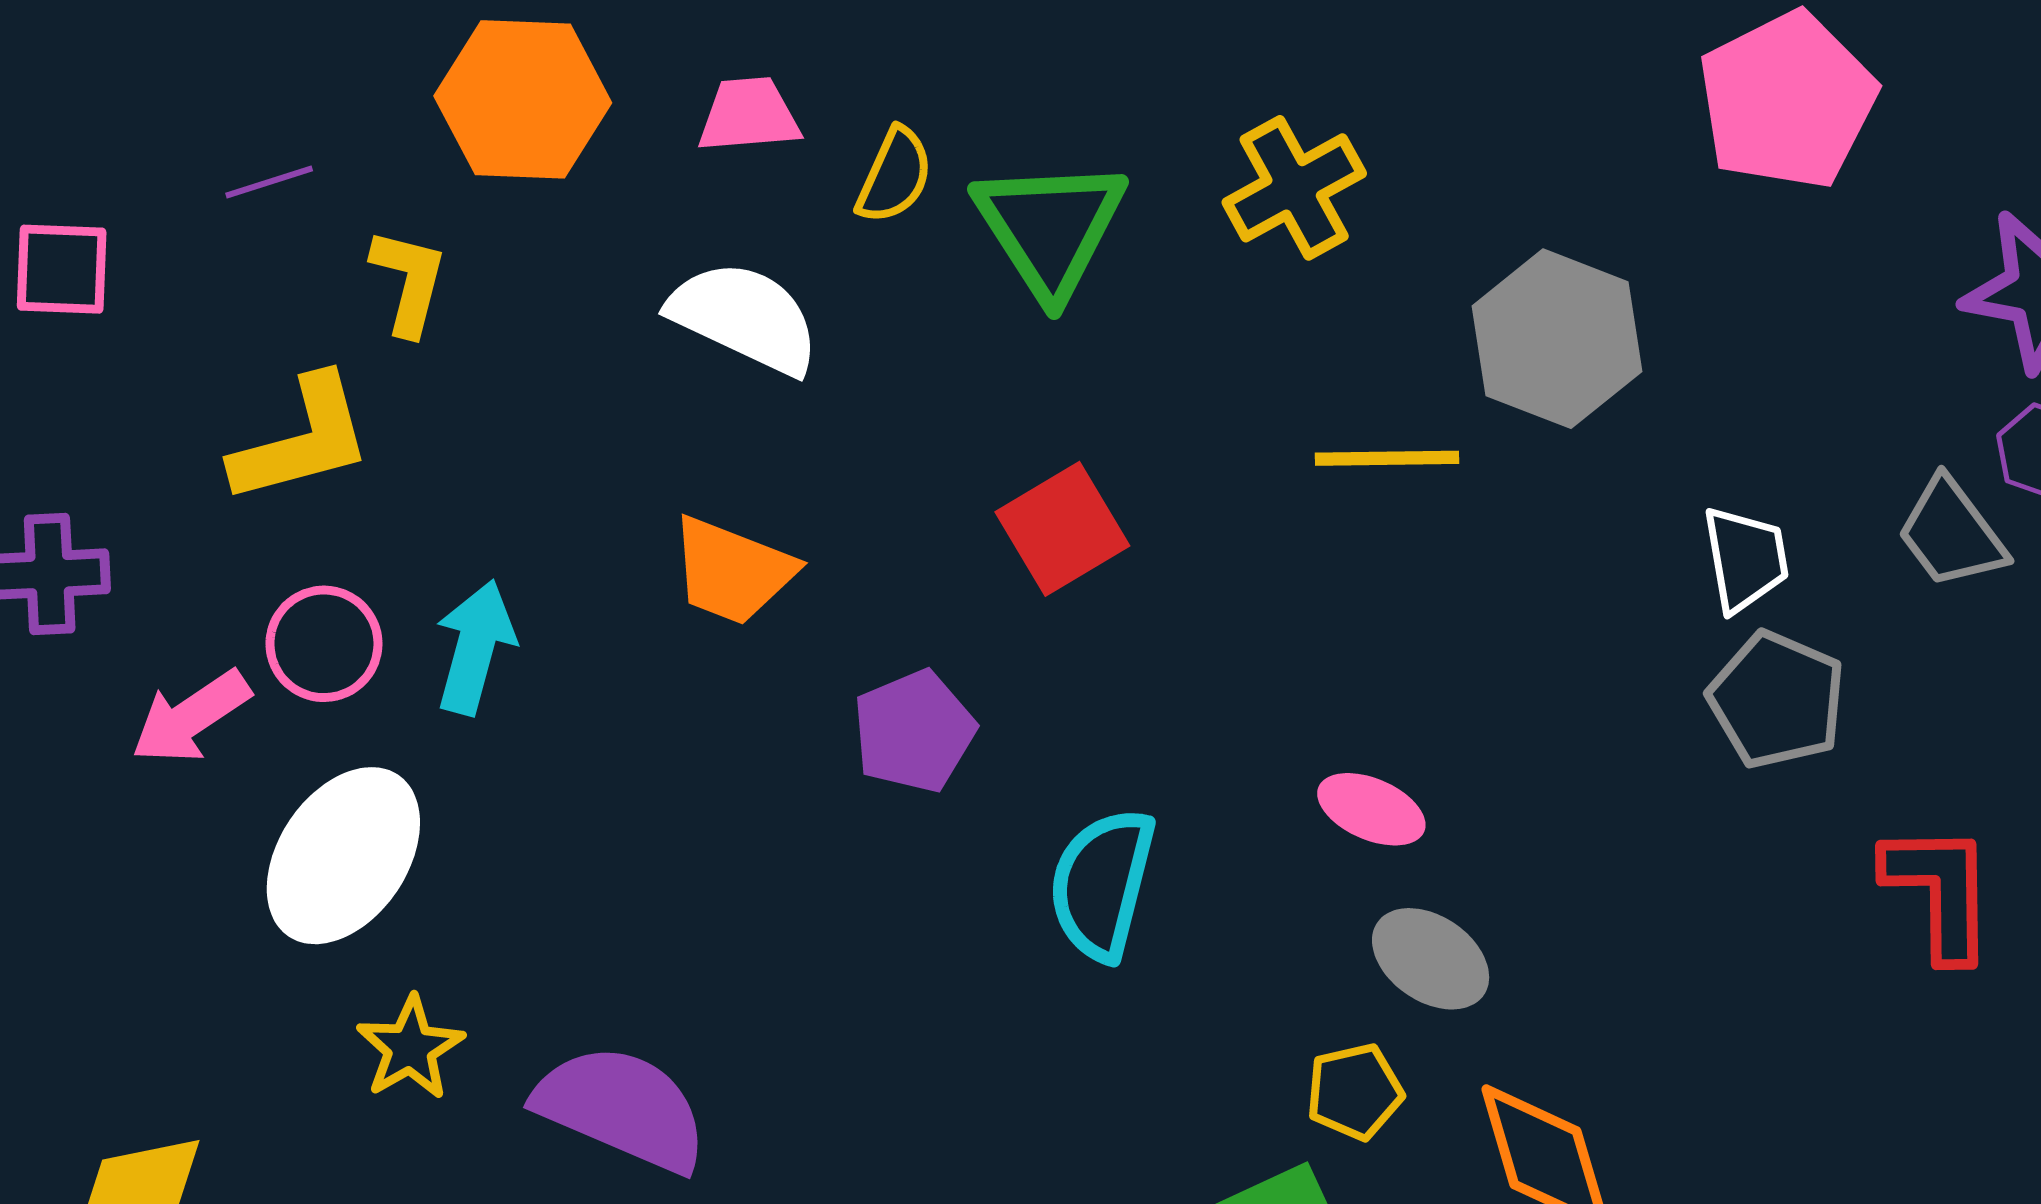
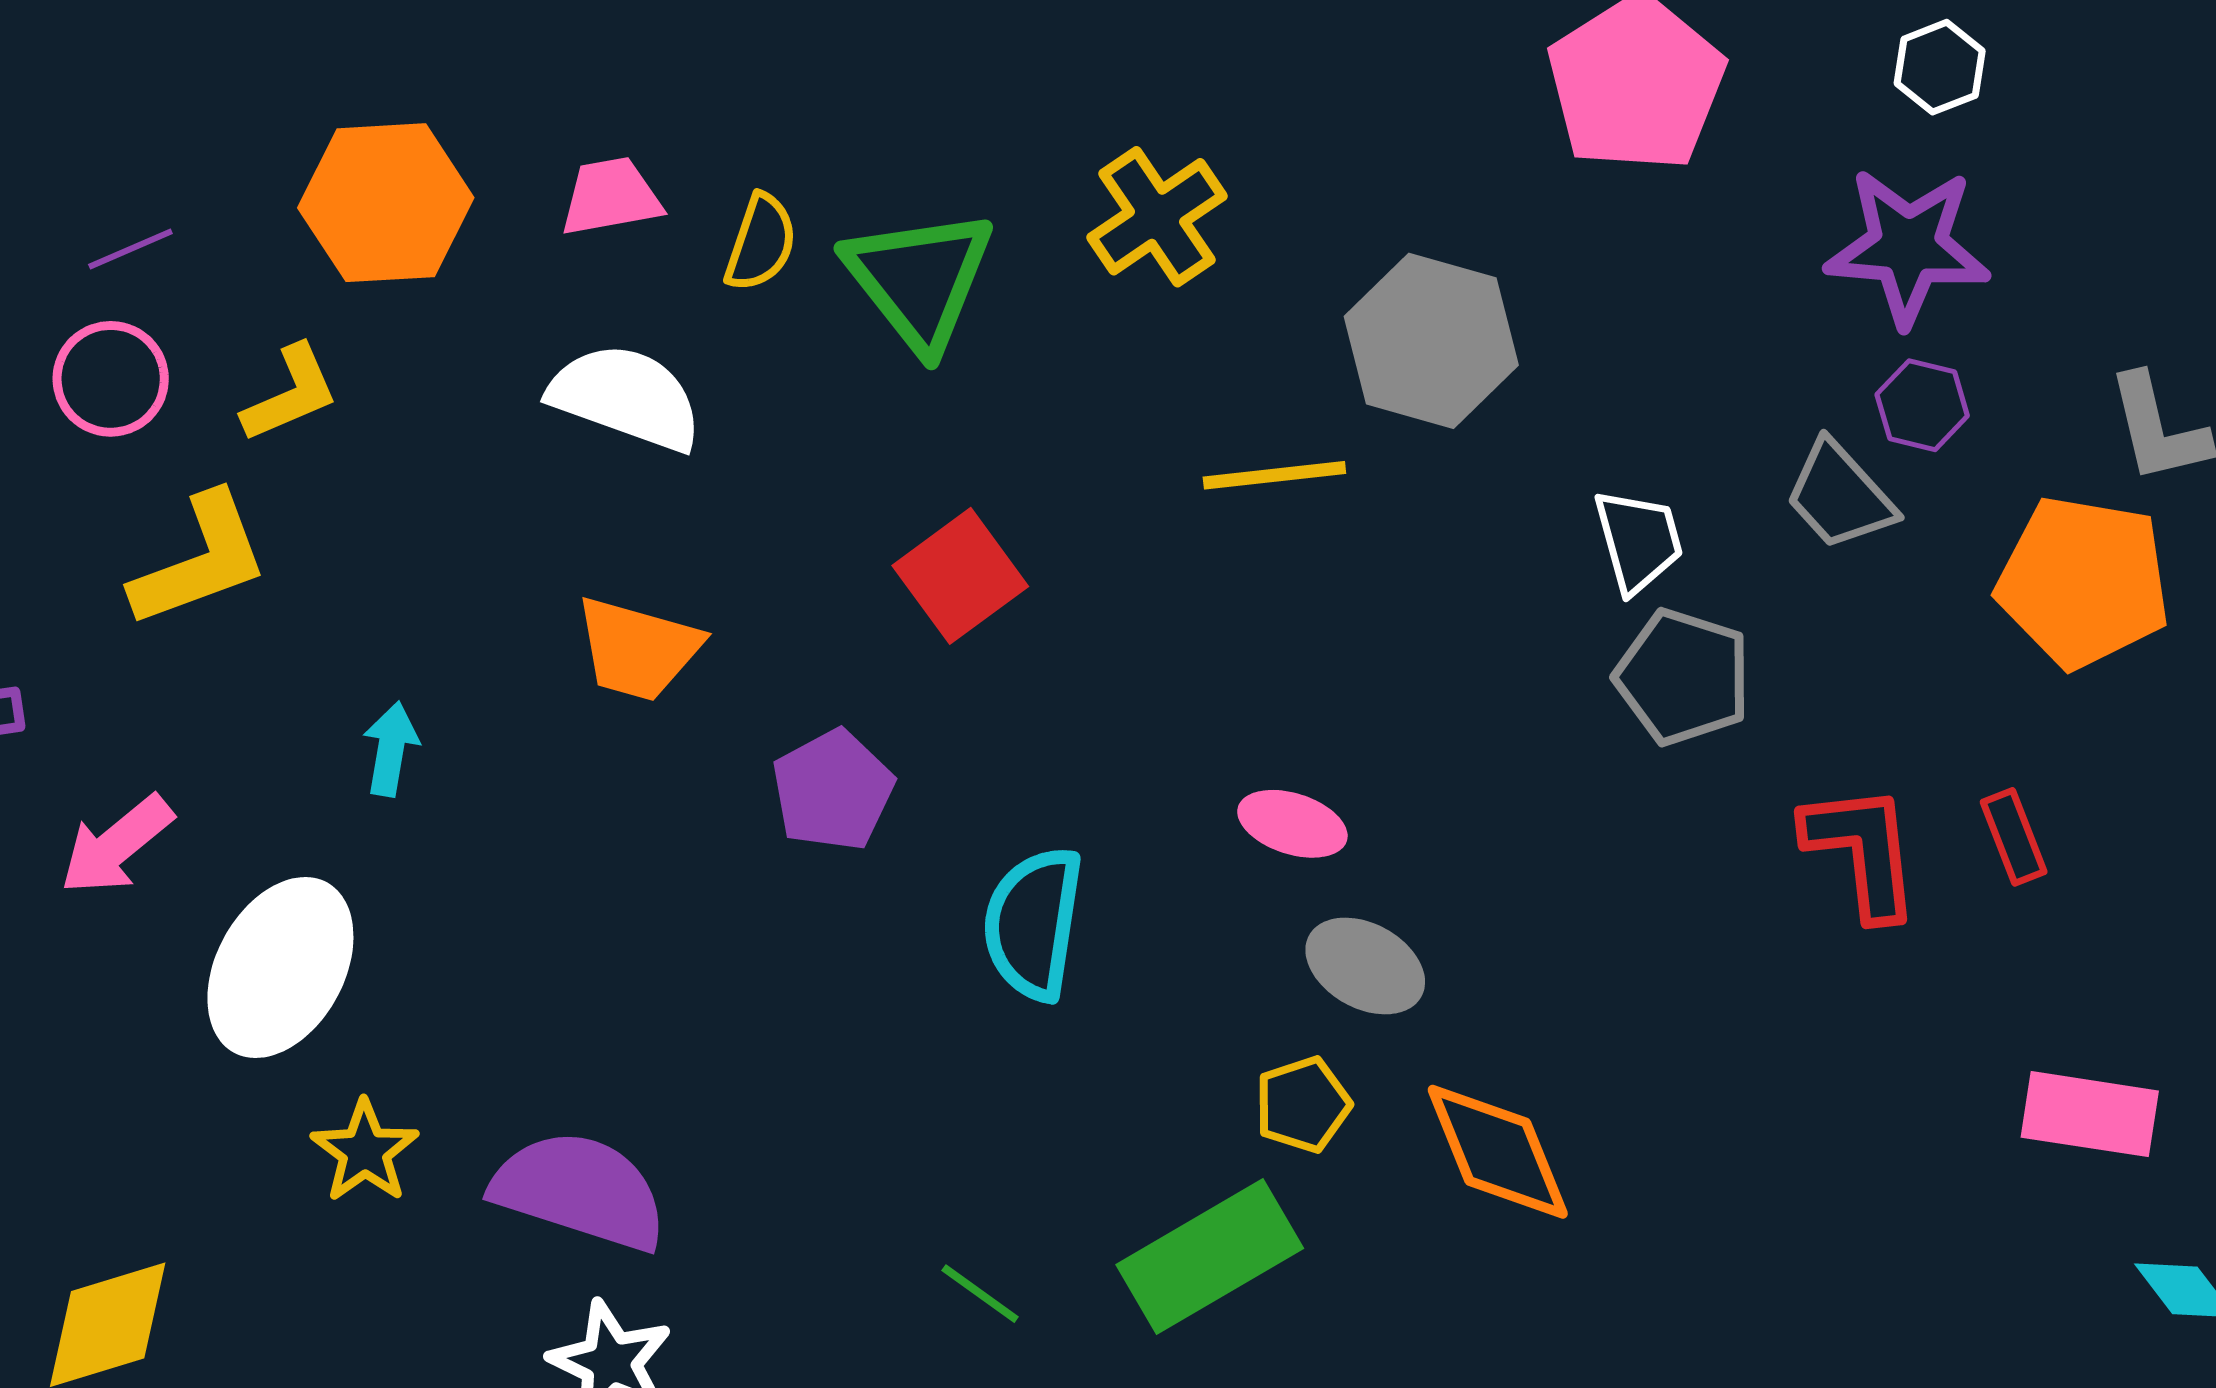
purple line: (269, 182) -> (130, 249), moved
yellow L-shape: (409, 282) -> (290, 394), turned 58
pink circle: (324, 644) -> (111, 379), moved
cyan arrow: (475, 647) -> (391, 749), size x0.7

